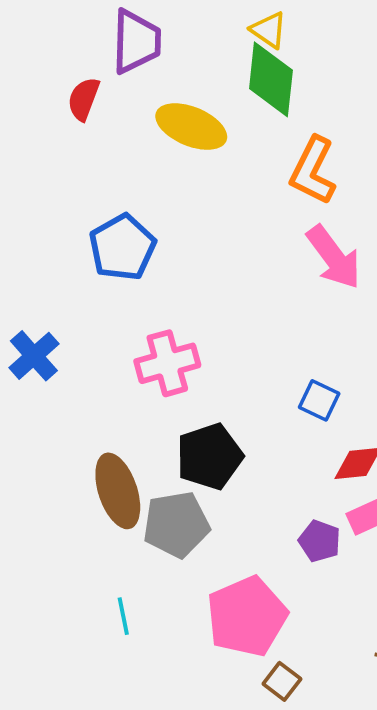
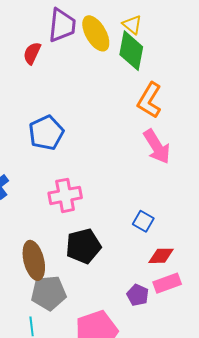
yellow ellipse: (191, 127) -> (96, 33), moved, turned 33
gray pentagon: (176, 524) -> (49, 293), moved

